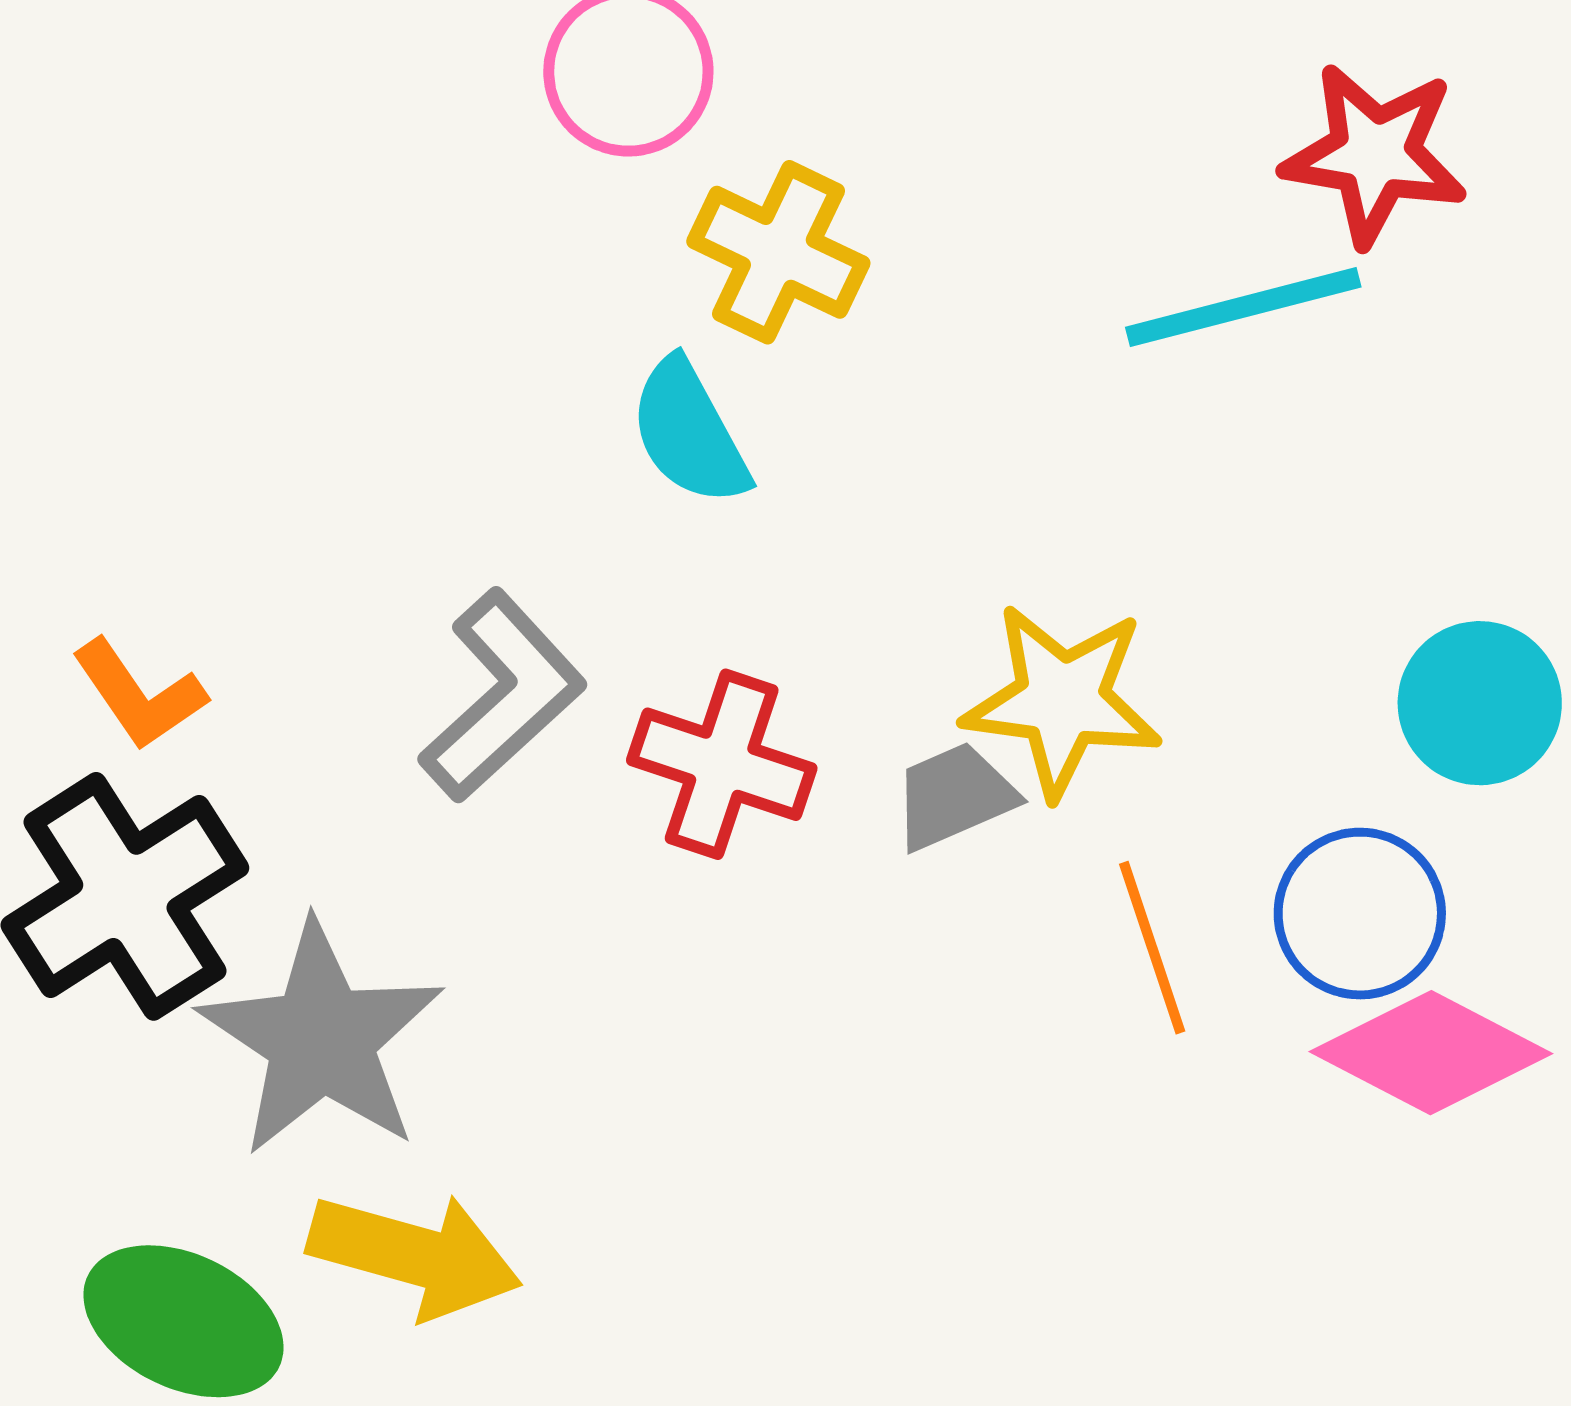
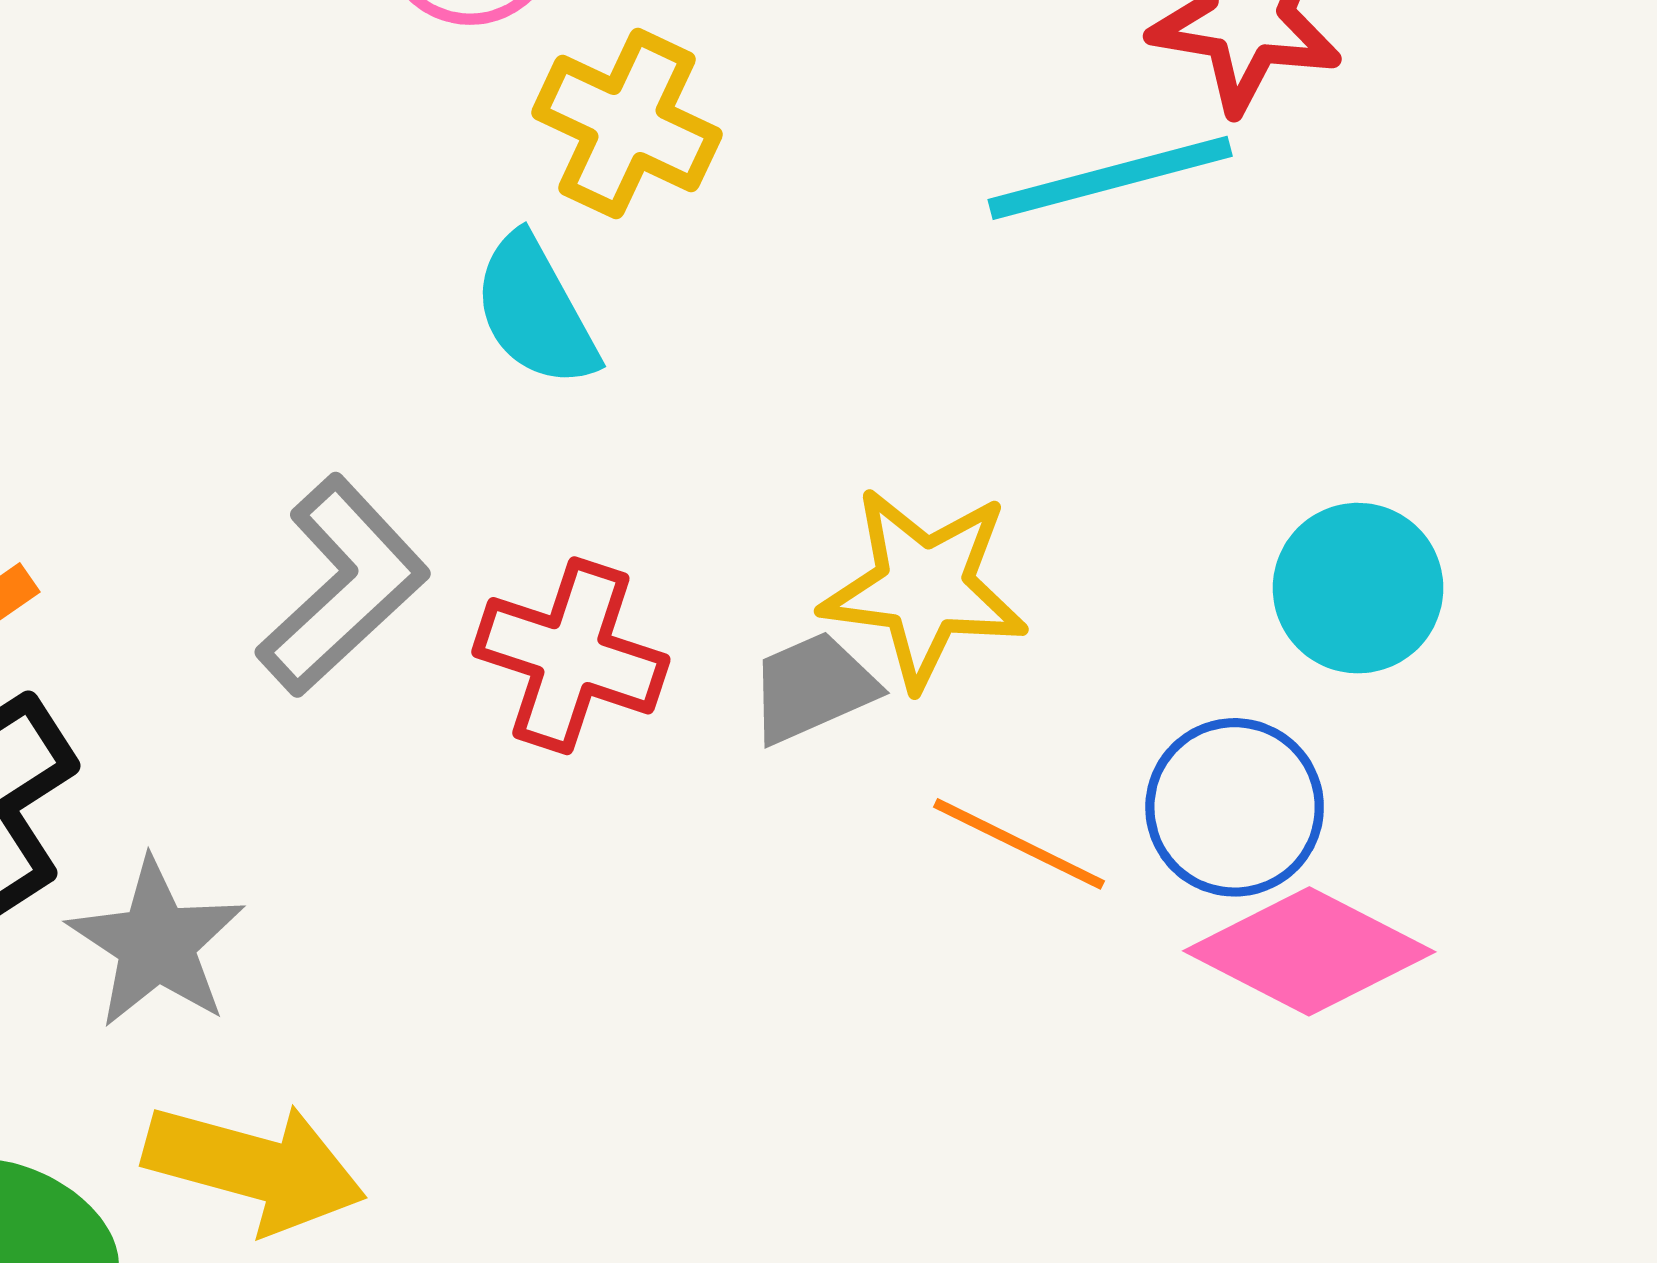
orange line: (1152, 948) -> (1019, 844), turned -45
gray star: (321, 1039) -> (156, 943), size x0.7

